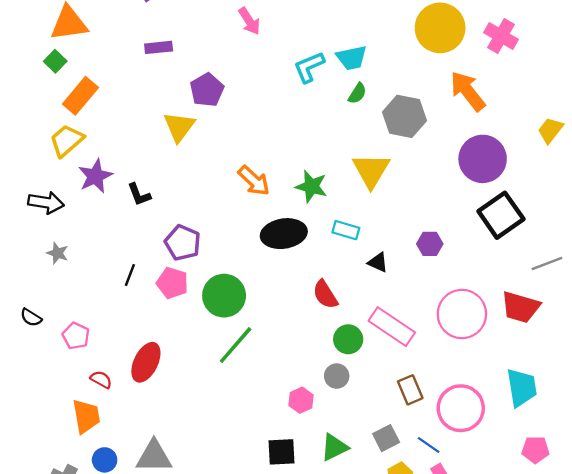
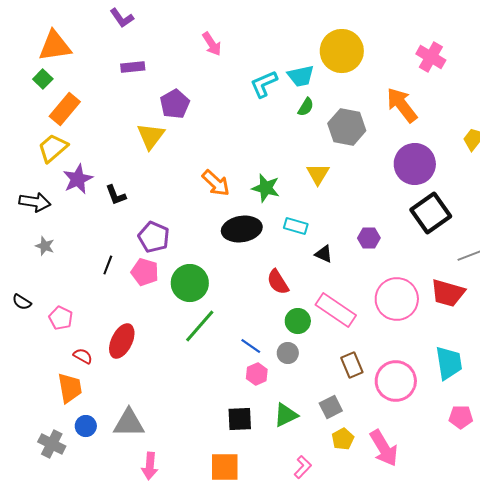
yellow circle: (440, 28) -> (342, 51), moved
yellow triangle: (371, 170) -> (318, 174), size x0.7
blue line: (429, 445) -> (251, 346), moved

